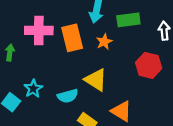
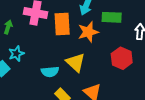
orange star: (104, 42) -> (88, 32), size x1.5
cyan star: (33, 89) -> (16, 54), moved

